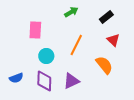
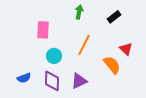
green arrow: (71, 12) -> (79, 12), turned -48
red triangle: (113, 40) -> (126, 49), moved

